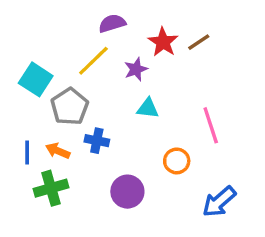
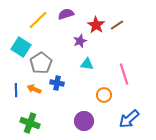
yellow line: (93, 61) -> (38, 20), moved
green cross: (51, 188) -> (30, 123), moved, turned 36
purple circle: (127, 192) -> (84, 121), moved

